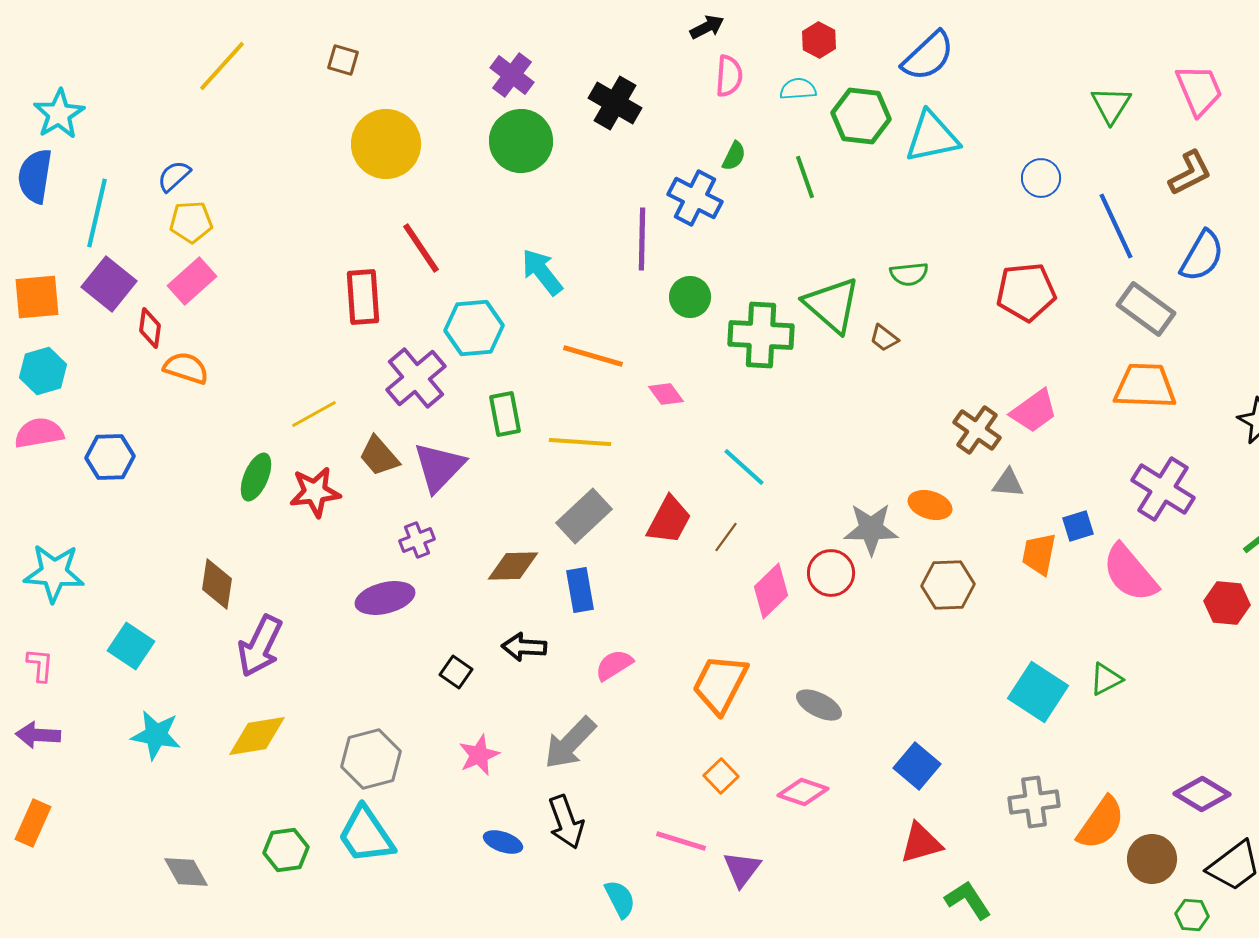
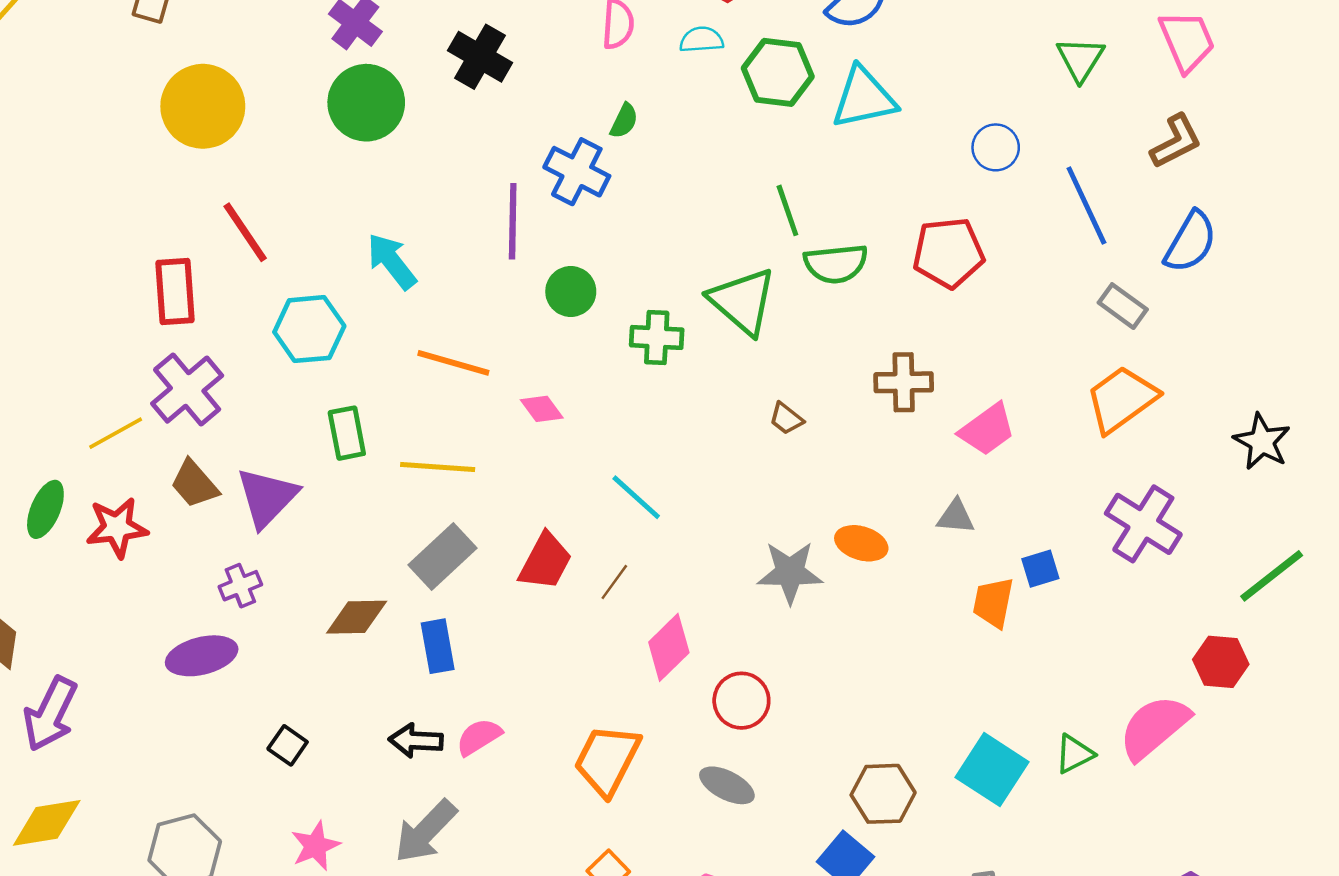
green line: (805, 177) -> (787, 210), moved
green semicircle: (909, 274) -> (836, 264), size x1.4
red pentagon: (1026, 292) -> (948, 253), moved
gray rectangle: (1146, 309) -> (1123, 306), size x0.7
green cross: (761, 335) -> (657, 337), size x0.7
brown trapezoid: (884, 338) -> (786, 419), moved
purple cross: (416, 378) -> (187, 390), moved
orange trapezoid: (1145, 386) -> (1122, 399), turned -38
brown cross: (977, 430) -> (904, 382), moved, turned -36
red circle: (831, 573) -> (741, 701), moved
pink semicircle: (1130, 573) -> (1154, 727), moved, turned 90
brown hexagon: (948, 585) -> (883, 794), moved
black arrow: (524, 647) -> (416, 741), moved

